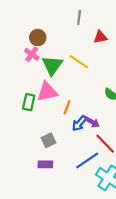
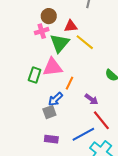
red triangle: (100, 37) -> (71, 26), moved
pink cross: (32, 54) -> (42, 31), turned 32
blue arrow: (79, 123) -> (55, 99), moved
purple rectangle: (45, 164) -> (51, 139), moved

